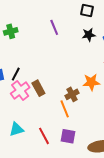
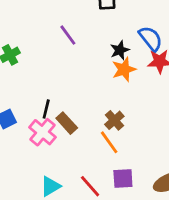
black star: (89, 35) -> (120, 50), moved
black line: (16, 74) -> (46, 109), moved
orange star: (91, 82) -> (124, 69), moved

